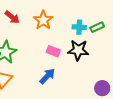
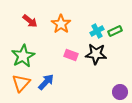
cyan cross: (79, 27) -> (97, 31), turned -32
blue arrow: (47, 76) -> (46, 82), moved

